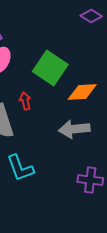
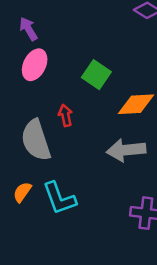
green square: (50, 68) -> (96, 75), size x0.7

